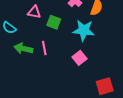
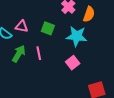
pink triangle: (34, 12) -> (22, 26), moved
green arrow: (23, 49) -> (19, 54), turned 108

